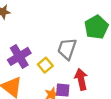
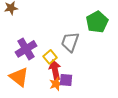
red arrow: (81, 79) -> (55, 70), moved

